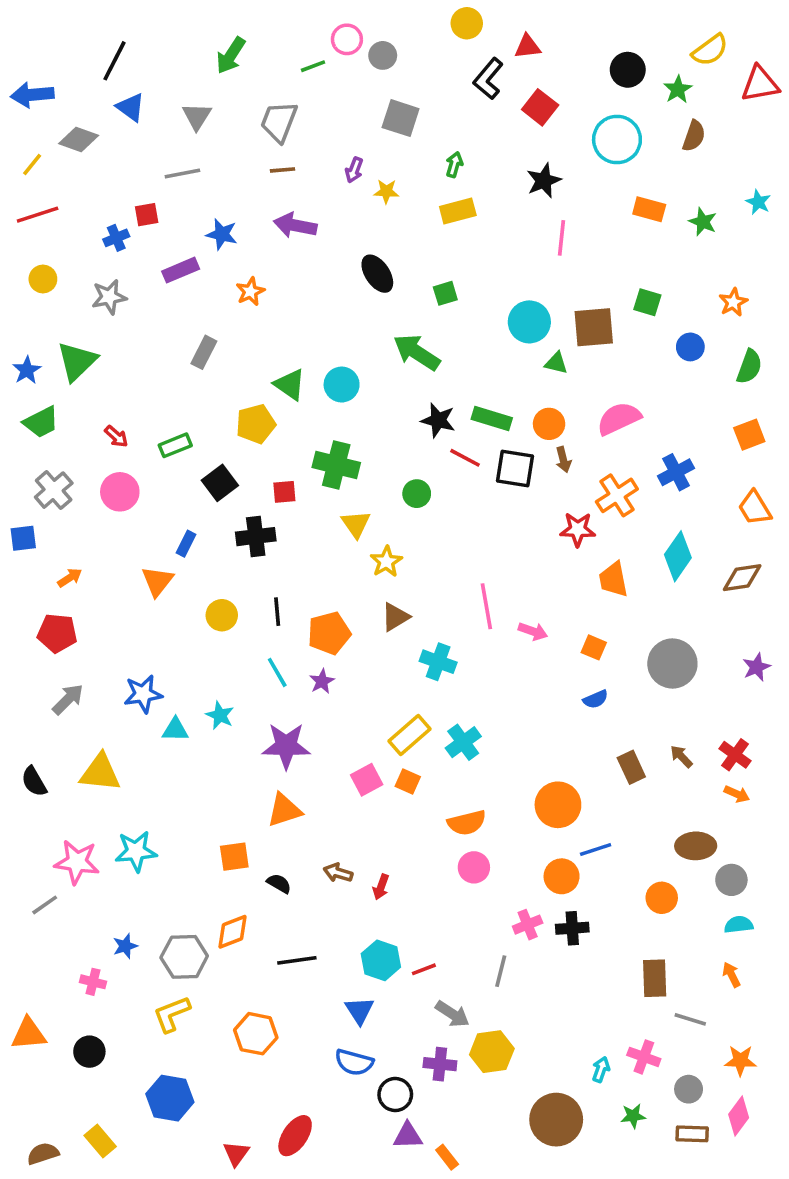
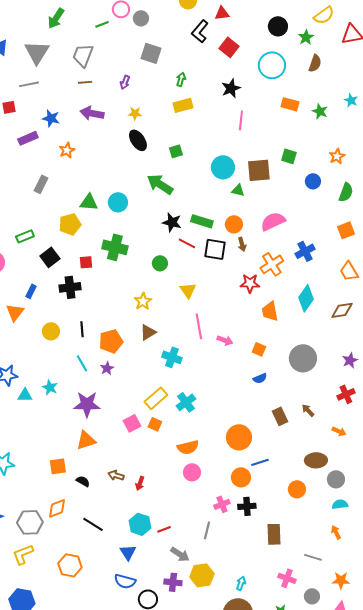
gray triangle: (197, 116) -> (37, 52), size x1.5
yellow star: (386, 191) -> (135, 113), moved
green triangle: (290, 385) -> (89, 202), turned -30
yellow triangle: (356, 524) -> (188, 290), moved
red cross: (735, 755) -> (346, 394), moved, turned 30
black line: (297, 960) -> (93, 524), turned 40
brown rectangle: (655, 978) -> (274, 534), moved
cyan arrow: (601, 1069) -> (241, 583), moved

